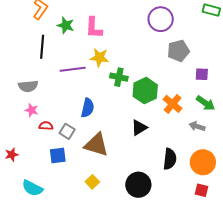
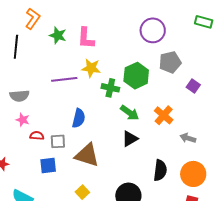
black line: (42, 47) -> (16, 47), moved
purple square: (202, 74) -> (193, 86), turned 32
green hexagon: (145, 91) -> (136, 76), moved
green arrow: (206, 103) -> (130, 113), moved
gray square: (67, 131) -> (58, 141), turned -35

